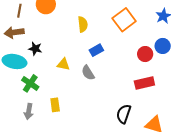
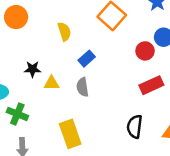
black star: (35, 49) -> (32, 69), moved
gray semicircle: (88, 73) -> (82, 87), turned 35
yellow rectangle: (55, 105) -> (70, 134), moved, size x1.6

